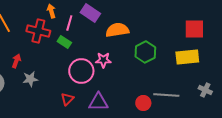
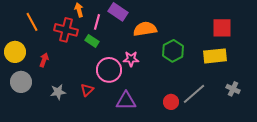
gray star: (30, 79) -> (58, 92), moved
gray line: (166, 95) -> (194, 94), turned -45
red triangle: (67, 99) -> (87, 90), moved

